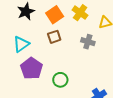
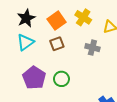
cyan triangle: (21, 44) -> (25, 42), moved
green circle: (60, 80) -> (61, 79), moved

